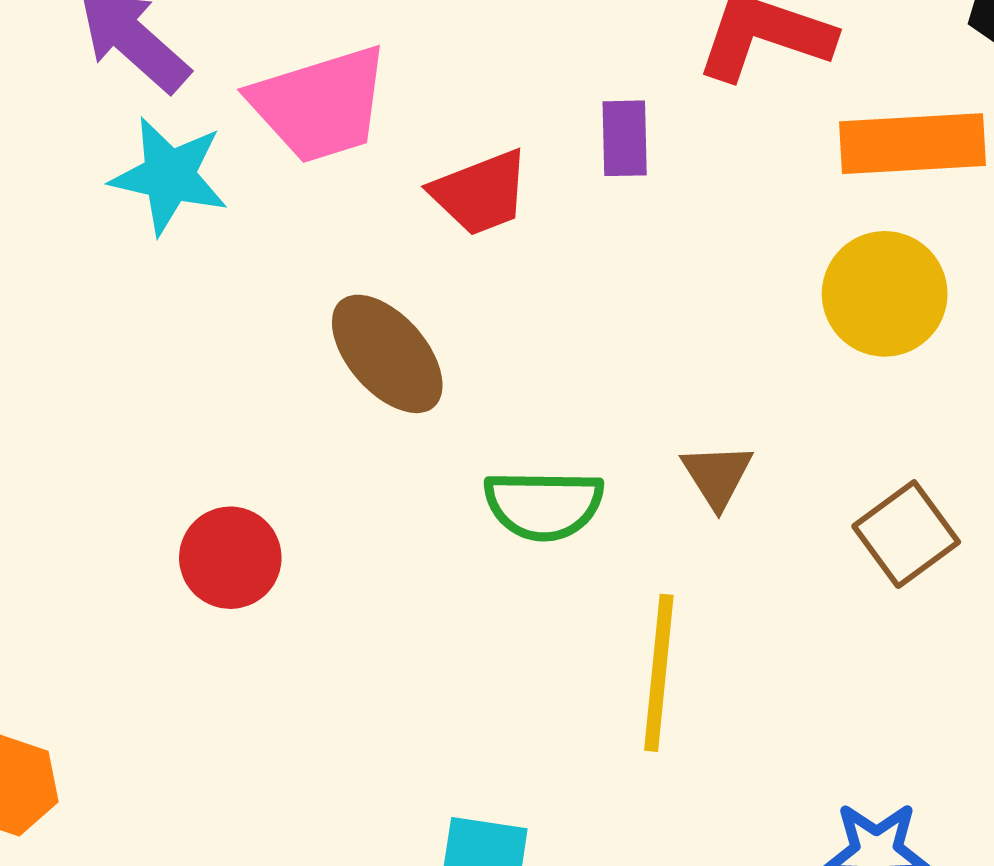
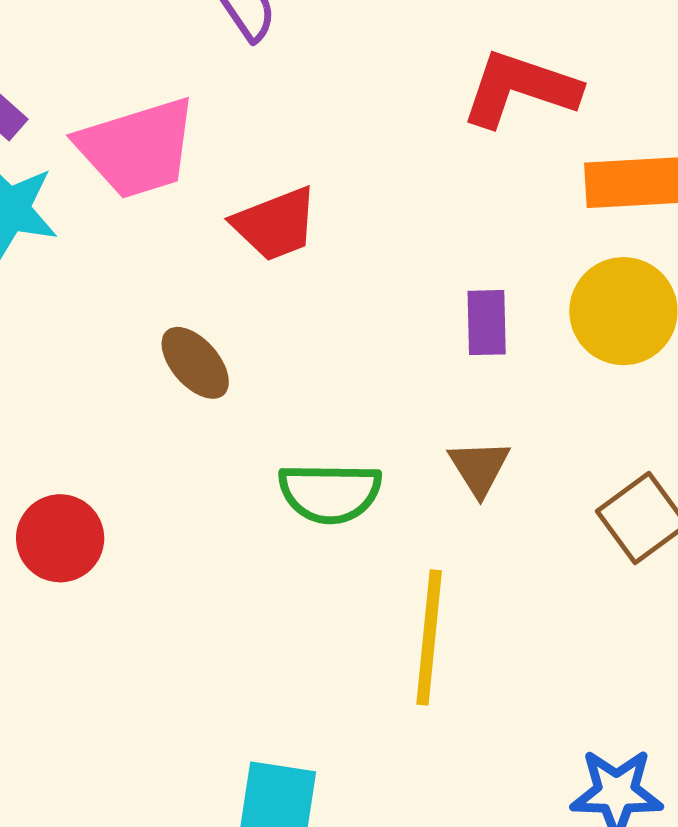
purple rectangle: (625, 138) -> (487, 323), moved
brown ellipse: (387, 354) -> (195, 363), size x0.7

